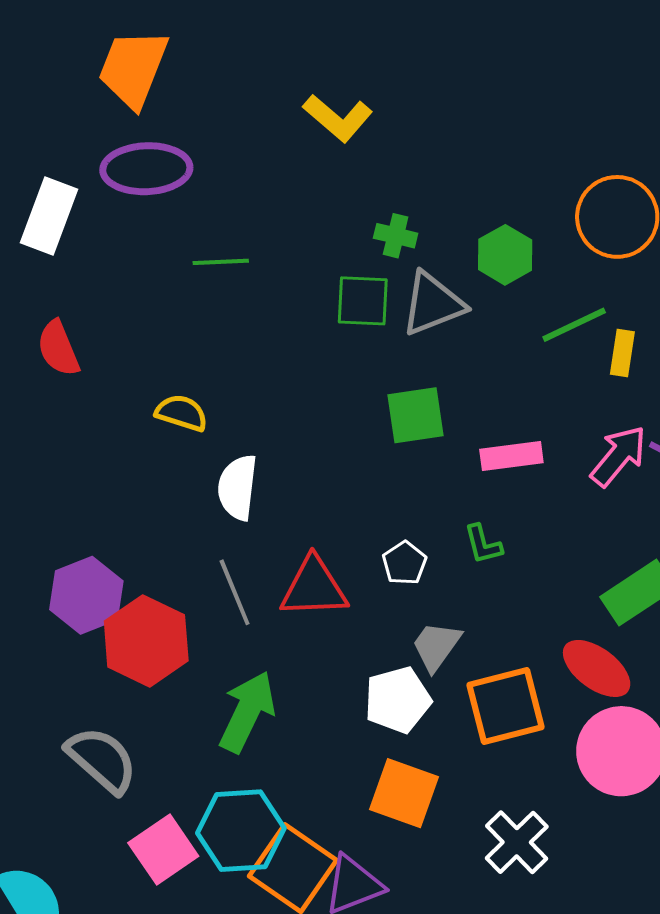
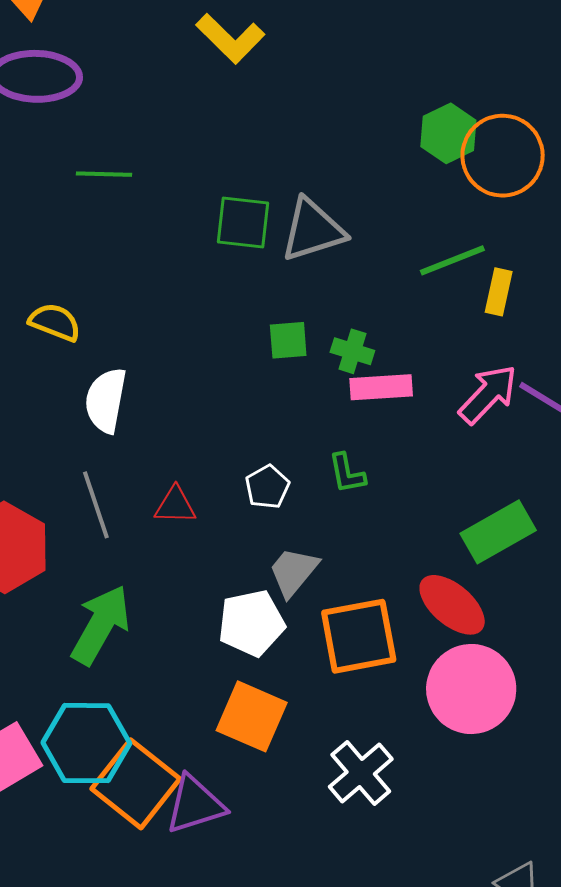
green cross: (396, 236) -> (352, 351), moved
green hexagon: (505, 255) -> (448, 133), moved
green square: (416, 415) -> (288, 340), size x0.7
red triangle: (314, 588) -> (175, 505), size x0.6

